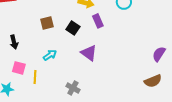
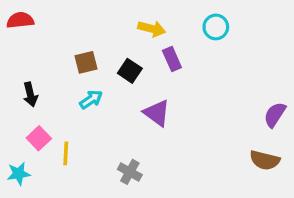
cyan arrow: (50, 55) -> (91, 99), moved
pink square: (19, 68) -> (39, 138), turned 32
brown semicircle: (153, 81) -> (265, 160), turned 36

